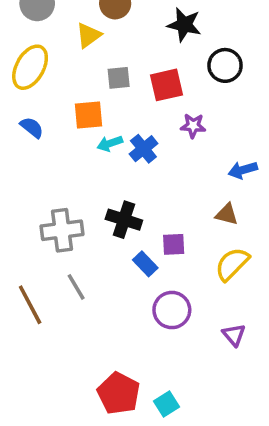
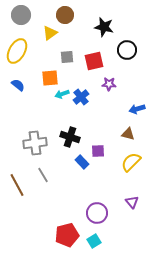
purple circle: (172, 310) -> (97, 213), moved
red pentagon: (119, 393) -> (67, 235), turned 30

